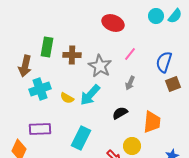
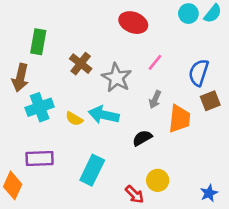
green rectangle: (47, 47) -> (38, 42), moved
brown cross: (72, 55) -> (81, 64), turned 36
cyan arrow: (90, 95) -> (104, 115), turned 60
orange trapezoid: (152, 122) -> (179, 119), moved

